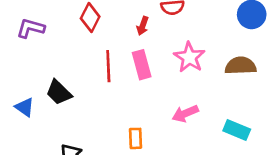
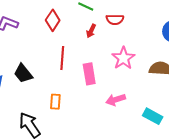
pink rectangle: (142, 65) -> (89, 74), moved
orange rectangle: (136, 138) -> (55, 102), moved

